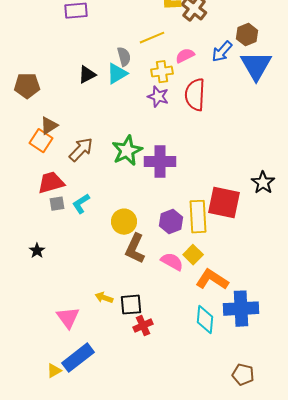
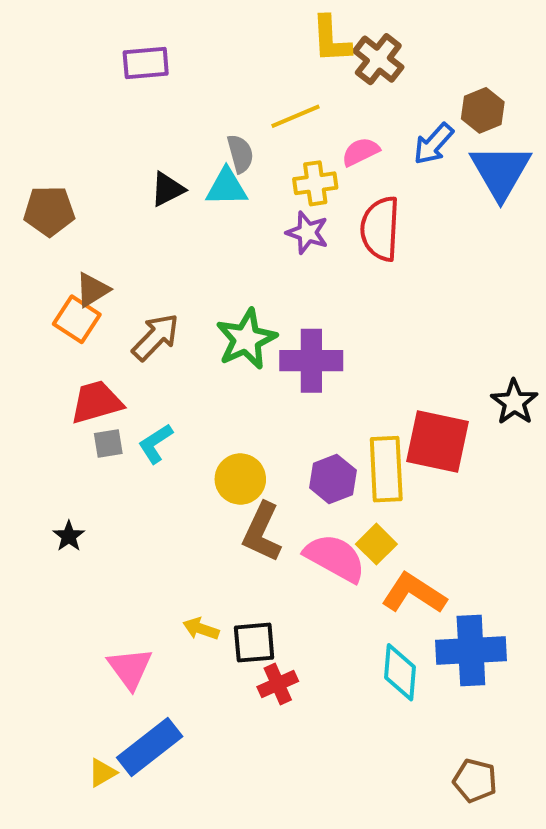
cyan triangle: (117, 74) -> (227, 187), turned 30
pink semicircle: (172, 262) -> (335, 558), size x1.4

